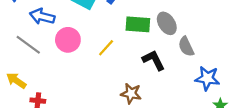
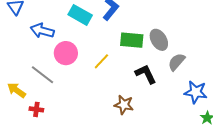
gray line: (28, 45) -> (43, 75), moved
gray semicircle: (186, 47) -> (177, 62), turned 66

